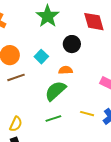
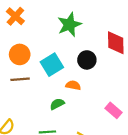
cyan square: (41, 57) -> (52, 65), size x1.5
green semicircle: (55, 91) -> (57, 104), size x0.6

